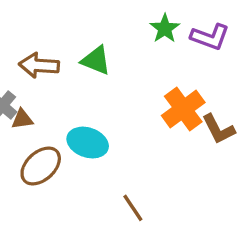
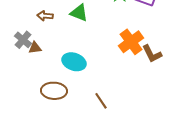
brown arrow: (39, 65) -> (45, 16), size x0.7
brown ellipse: (41, 166) -> (54, 91), moved, turned 45

